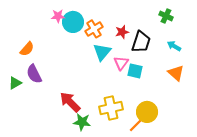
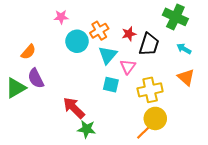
green cross: (166, 16) -> (175, 17), size x1.6
cyan circle: (73, 22) -> (77, 41), moved
cyan square: (135, 71) -> (111, 85), moved
green triangle: (15, 83) -> (16, 88), size x1.5
yellow cross: (111, 108) -> (150, 90), moved

